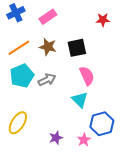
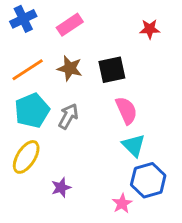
gray arrow: (47, 80) -> (68, 116), turned -36
cyan triangle: (80, 100) -> (134, 145), moved
yellow ellipse: (18, 123) -> (26, 157), moved
purple star: (56, 138) -> (61, 187), moved

